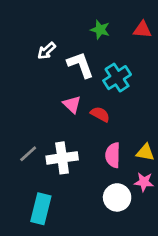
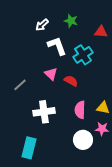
red triangle: (142, 30) -> (101, 32), moved
white arrow: (47, 51) -> (42, 25), moved
gray line: (28, 154) -> (20, 85), moved

